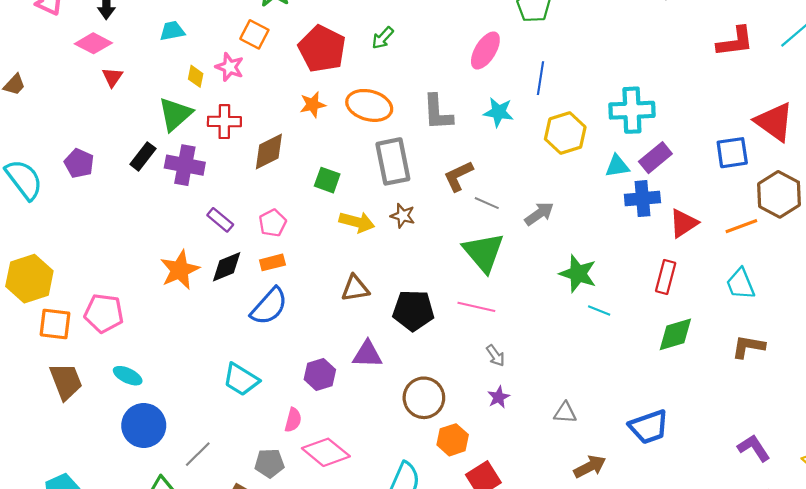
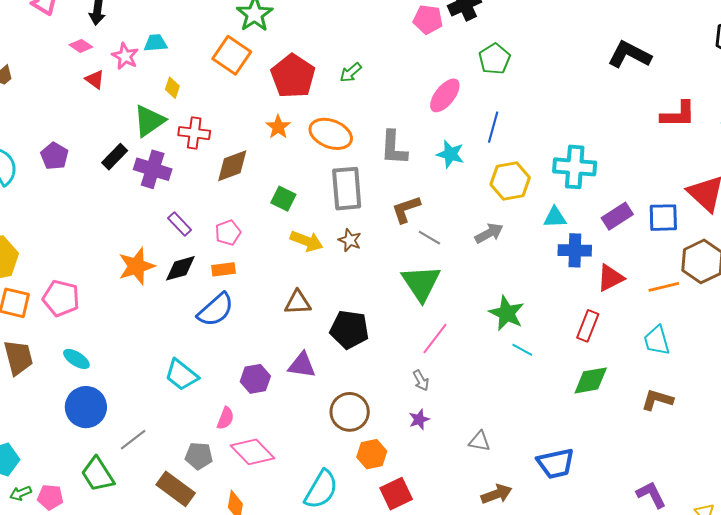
orange square: (254, 34) -> (232, 55), size x1.4
pink diamond: (93, 43) -> (81, 46), size x0.7
pink star: (230, 67) -> (125, 56), moved
red triangle: (112, 77) -> (95, 79), turned -35
orange star: (313, 105) -> (278, 127), turned -30
purple rectangle: (655, 158) -> (617, 216), moved
gray arrow: (539, 214) -> (489, 233), moved
pink line: (476, 307) -> (435, 339), moved, turned -72

